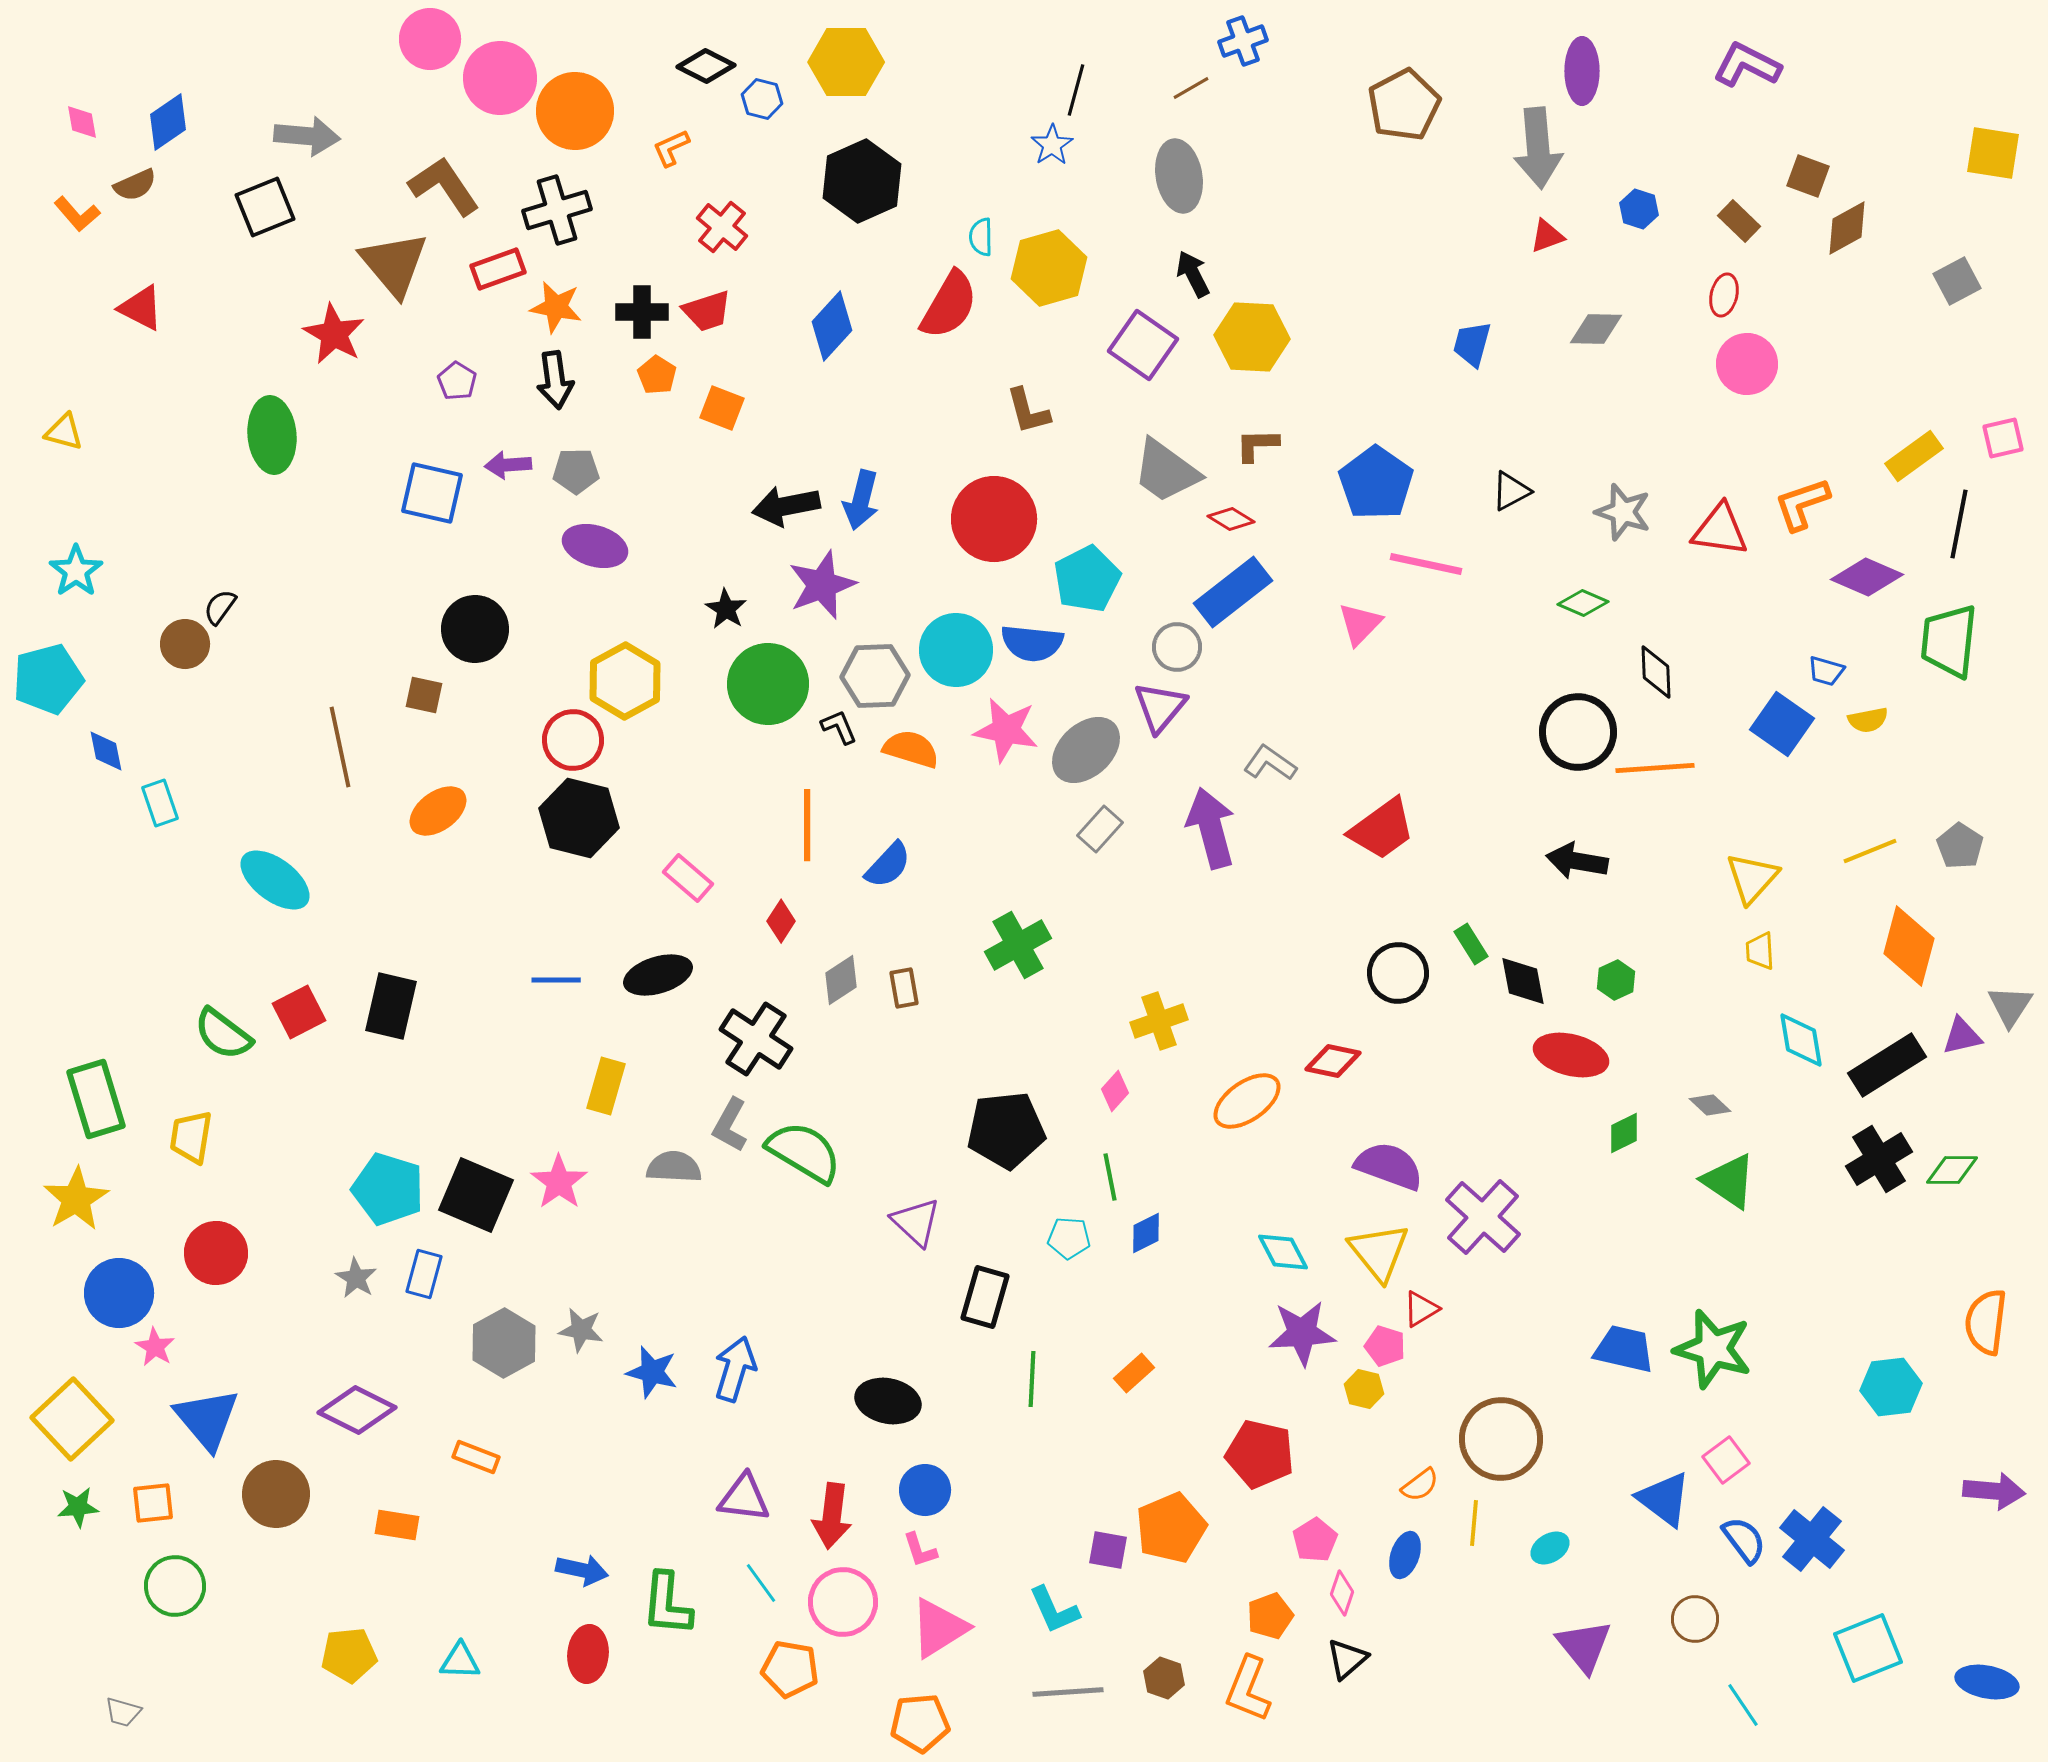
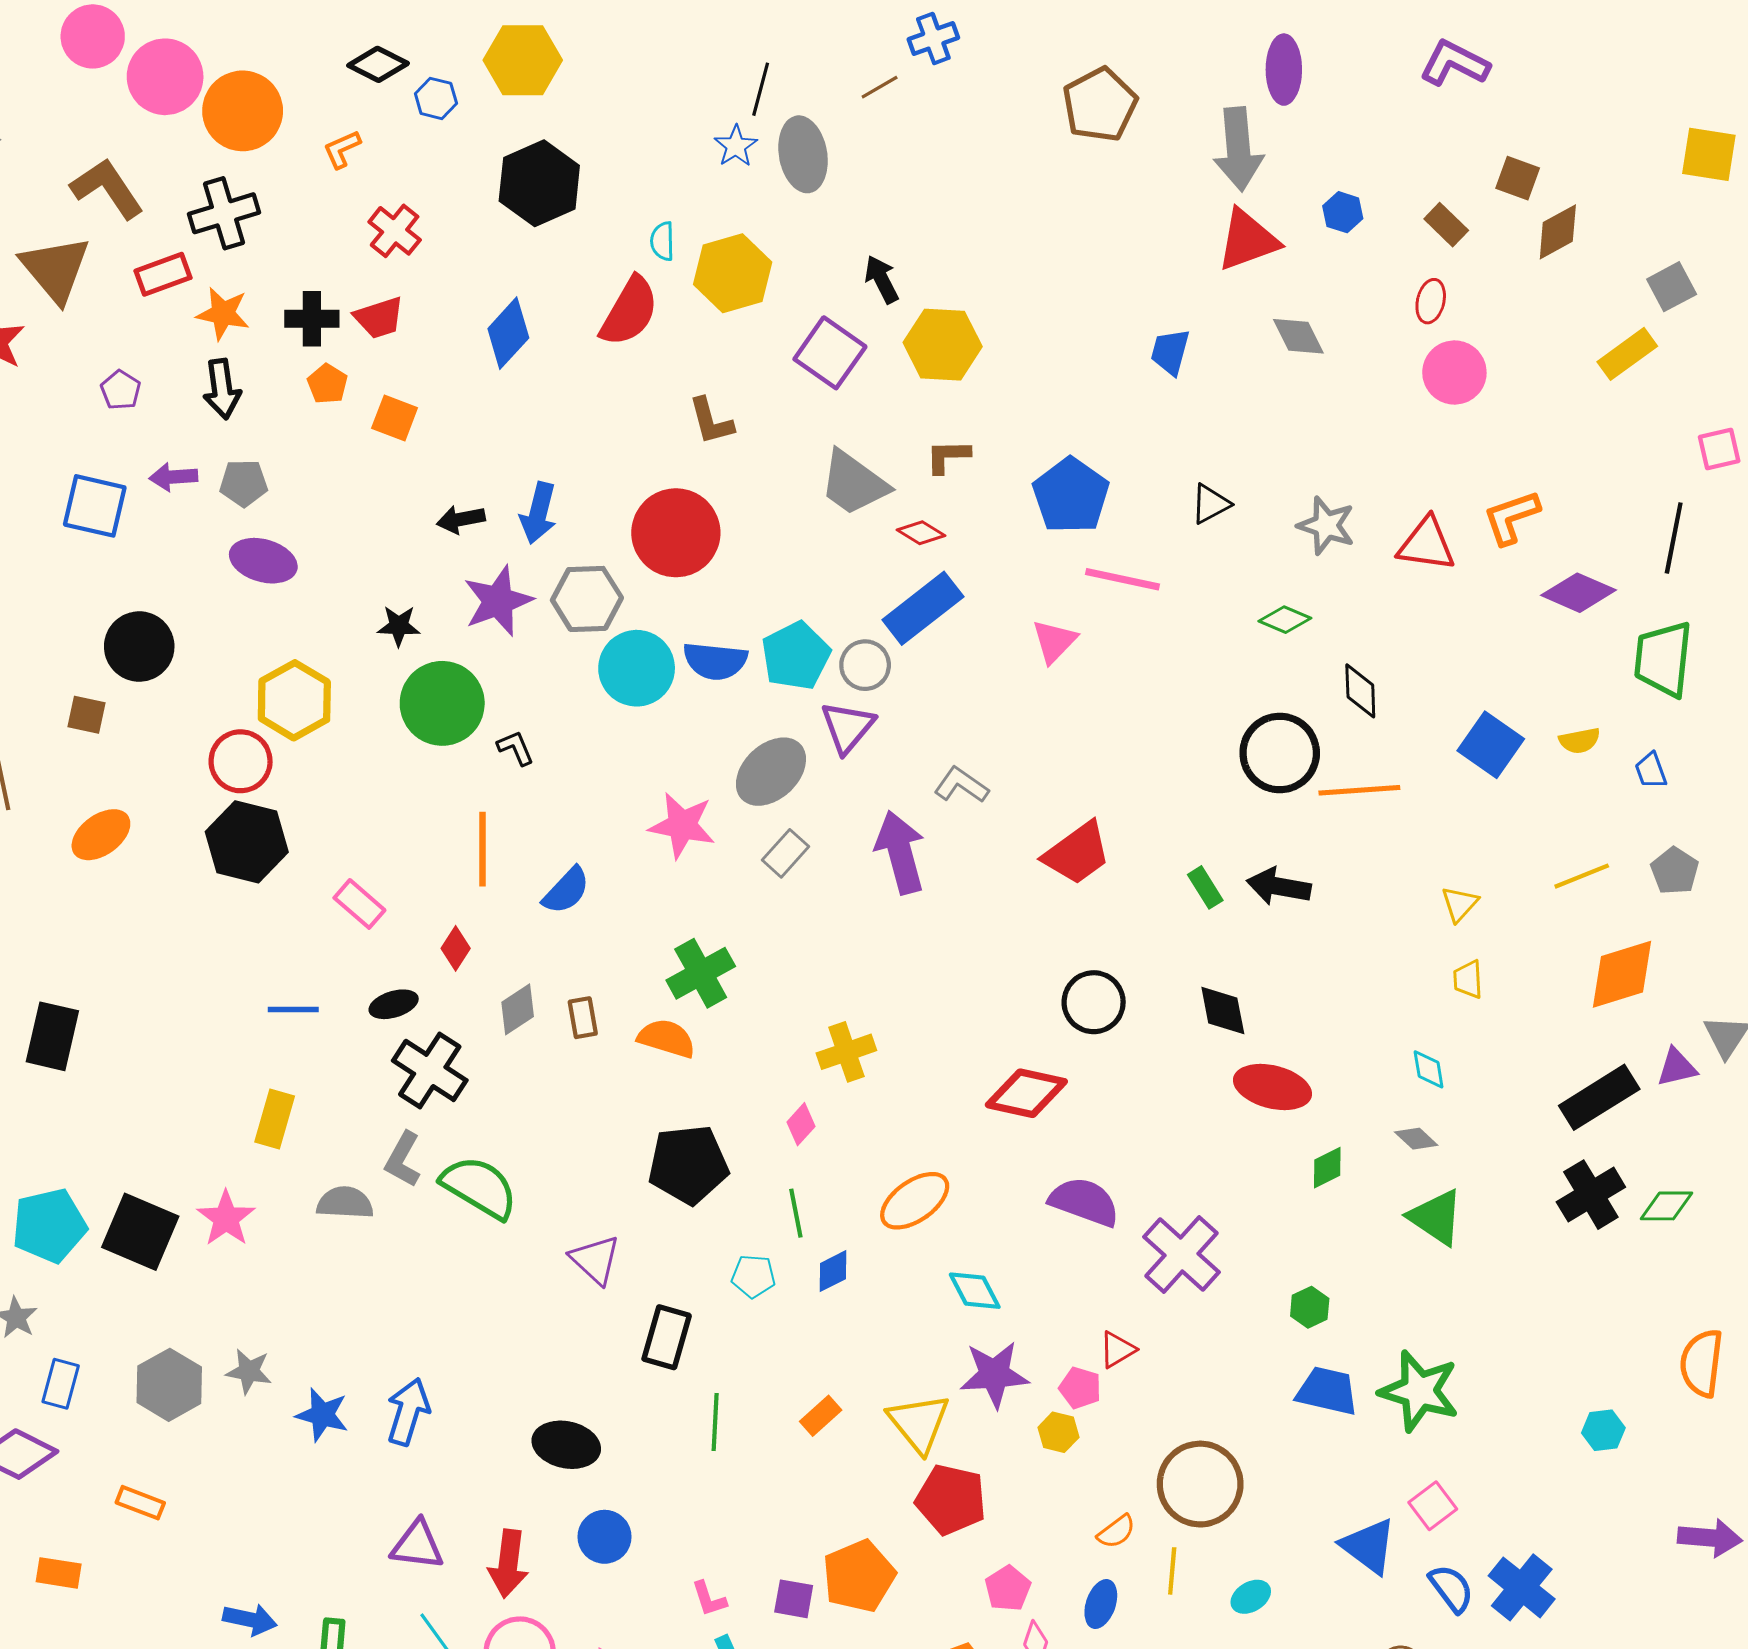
gray ellipse: (1179, 176) -> (803, 154), moved
red triangle: (1547, 236) -> (1248, 240), size x1.8
gray diamond: (1596, 329) -> (1298, 336), turned 62
yellow rectangle: (1914, 456) -> (1627, 354), moved
black arrow: (786, 506) -> (461, 519), size x0.7
cyan pentagon: (1087, 579) -> (796, 656), moved
black star: (726, 609) -> (399, 626), turned -30
blue trapezoid: (1826, 671) -> (1651, 771), moved, turned 54
gray hexagon: (875, 676) -> (587, 599), moved
pink star: (1006, 730) -> (682, 825), moved
orange semicircle: (911, 749) -> (667, 1038), moved
yellow triangle: (1752, 878) -> (1460, 904), size x0.7
green rectangle: (1471, 944) -> (1205, 887), moved
orange diamond: (1909, 946) -> (1622, 974), turned 58
black ellipse: (658, 975) -> (394, 1004), moved, size x0.7
blue line: (556, 980) -> (293, 1009), moved
green hexagon: (1616, 980) -> (1310, 1307), moved
cyan diamond: (1801, 1040) -> (1429, 1069), moved, size x0.7
red diamond: (1333, 1061) -> (1026, 1093), size x1.4
orange ellipse: (1247, 1101) -> (915, 1201), moved
cyan pentagon: (388, 1189) -> (49, 1226), turned -30
yellow triangle: (1379, 1252) -> (919, 1423), moved
blue rectangle: (424, 1274) -> (61, 1384), moved
cyan hexagon: (1891, 1387) -> (1603, 1430), size x0.7
pink L-shape: (920, 1550) -> (709, 1599), moved

